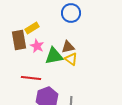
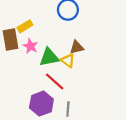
brown triangle: (68, 47) -> (77, 47), moved
red line: (31, 78) -> (55, 81), moved, turned 36

